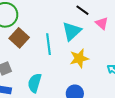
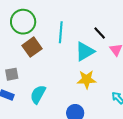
cyan line: (48, 44) -> (61, 32), moved

